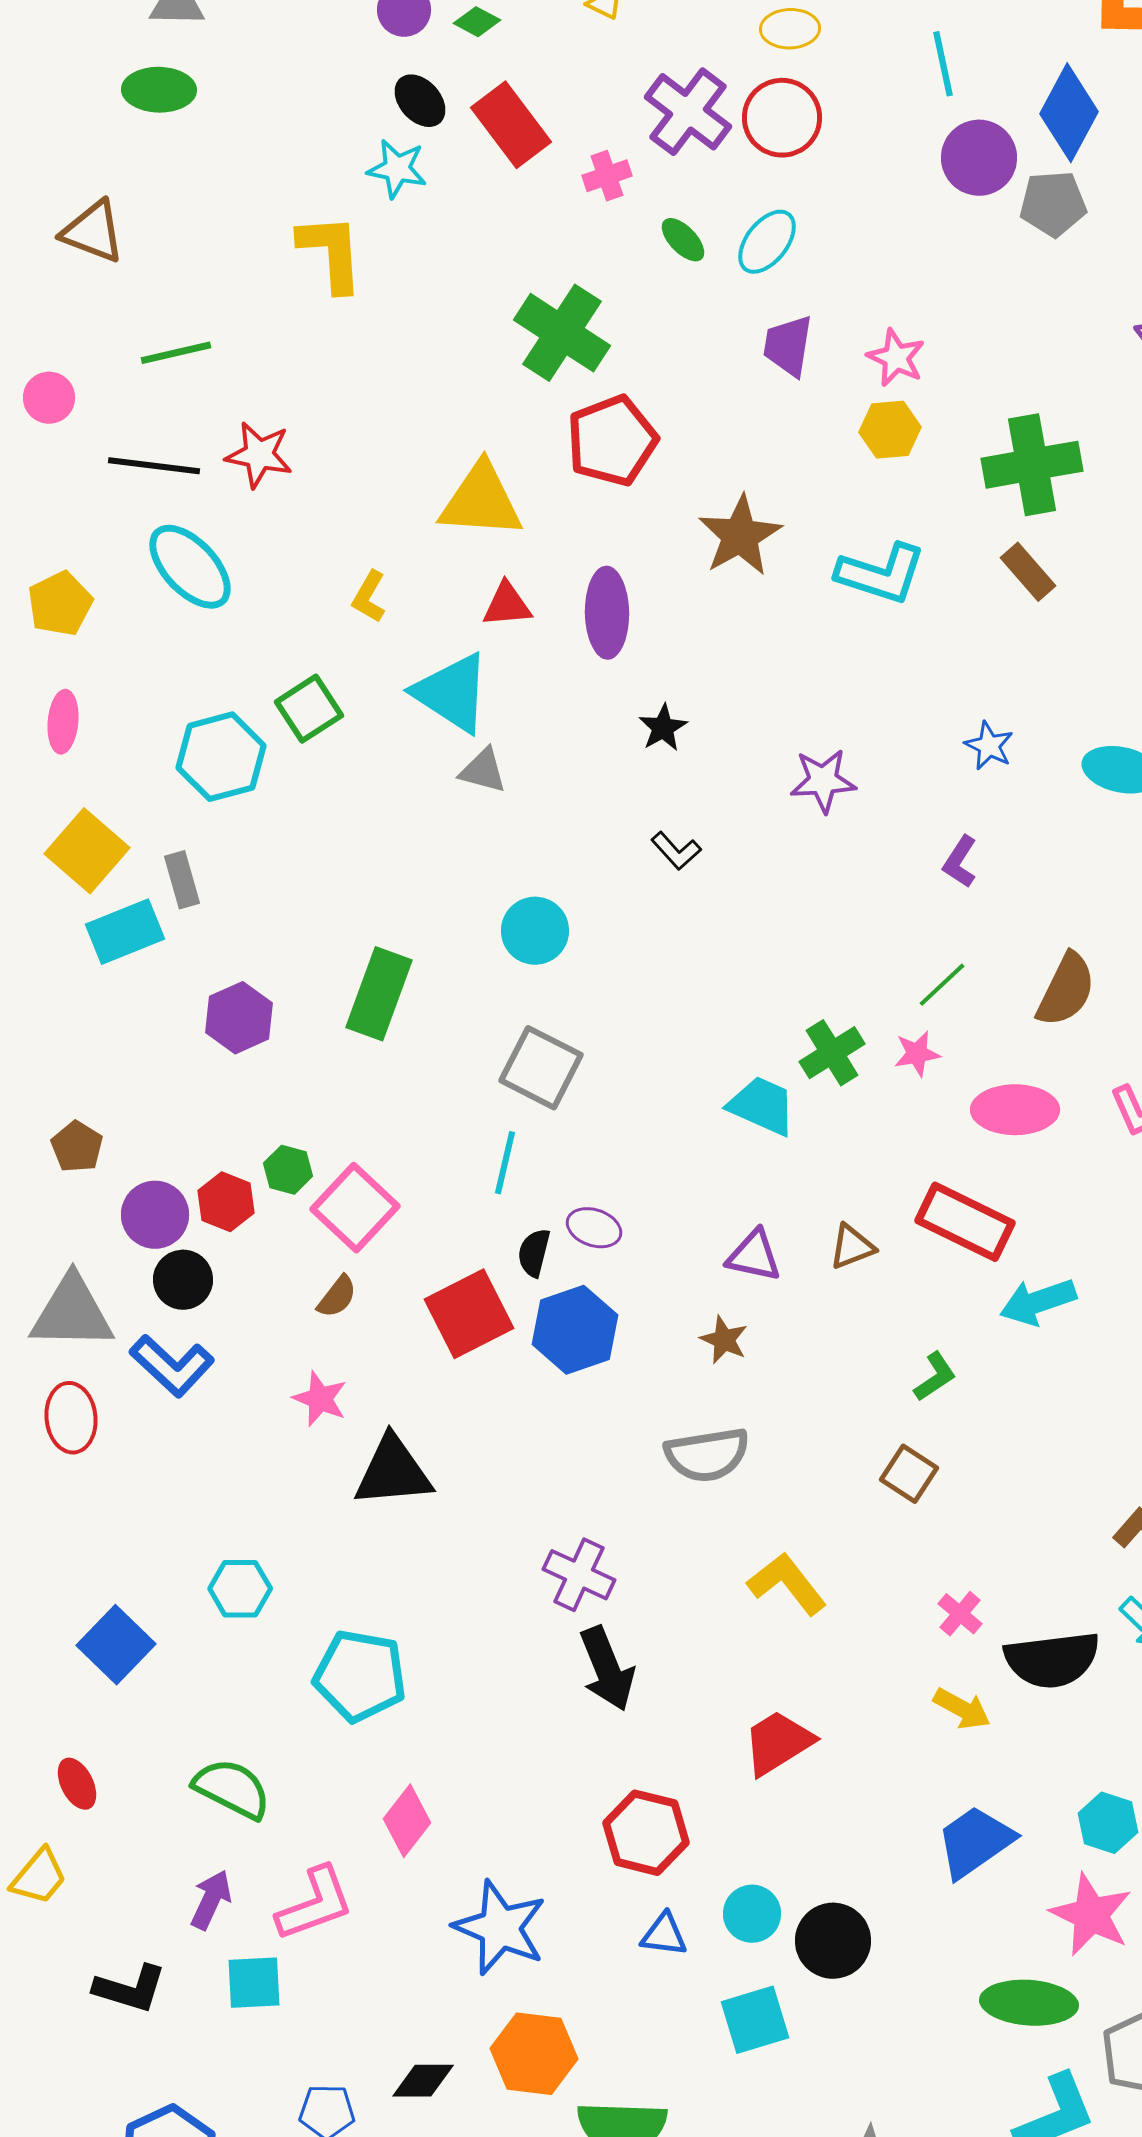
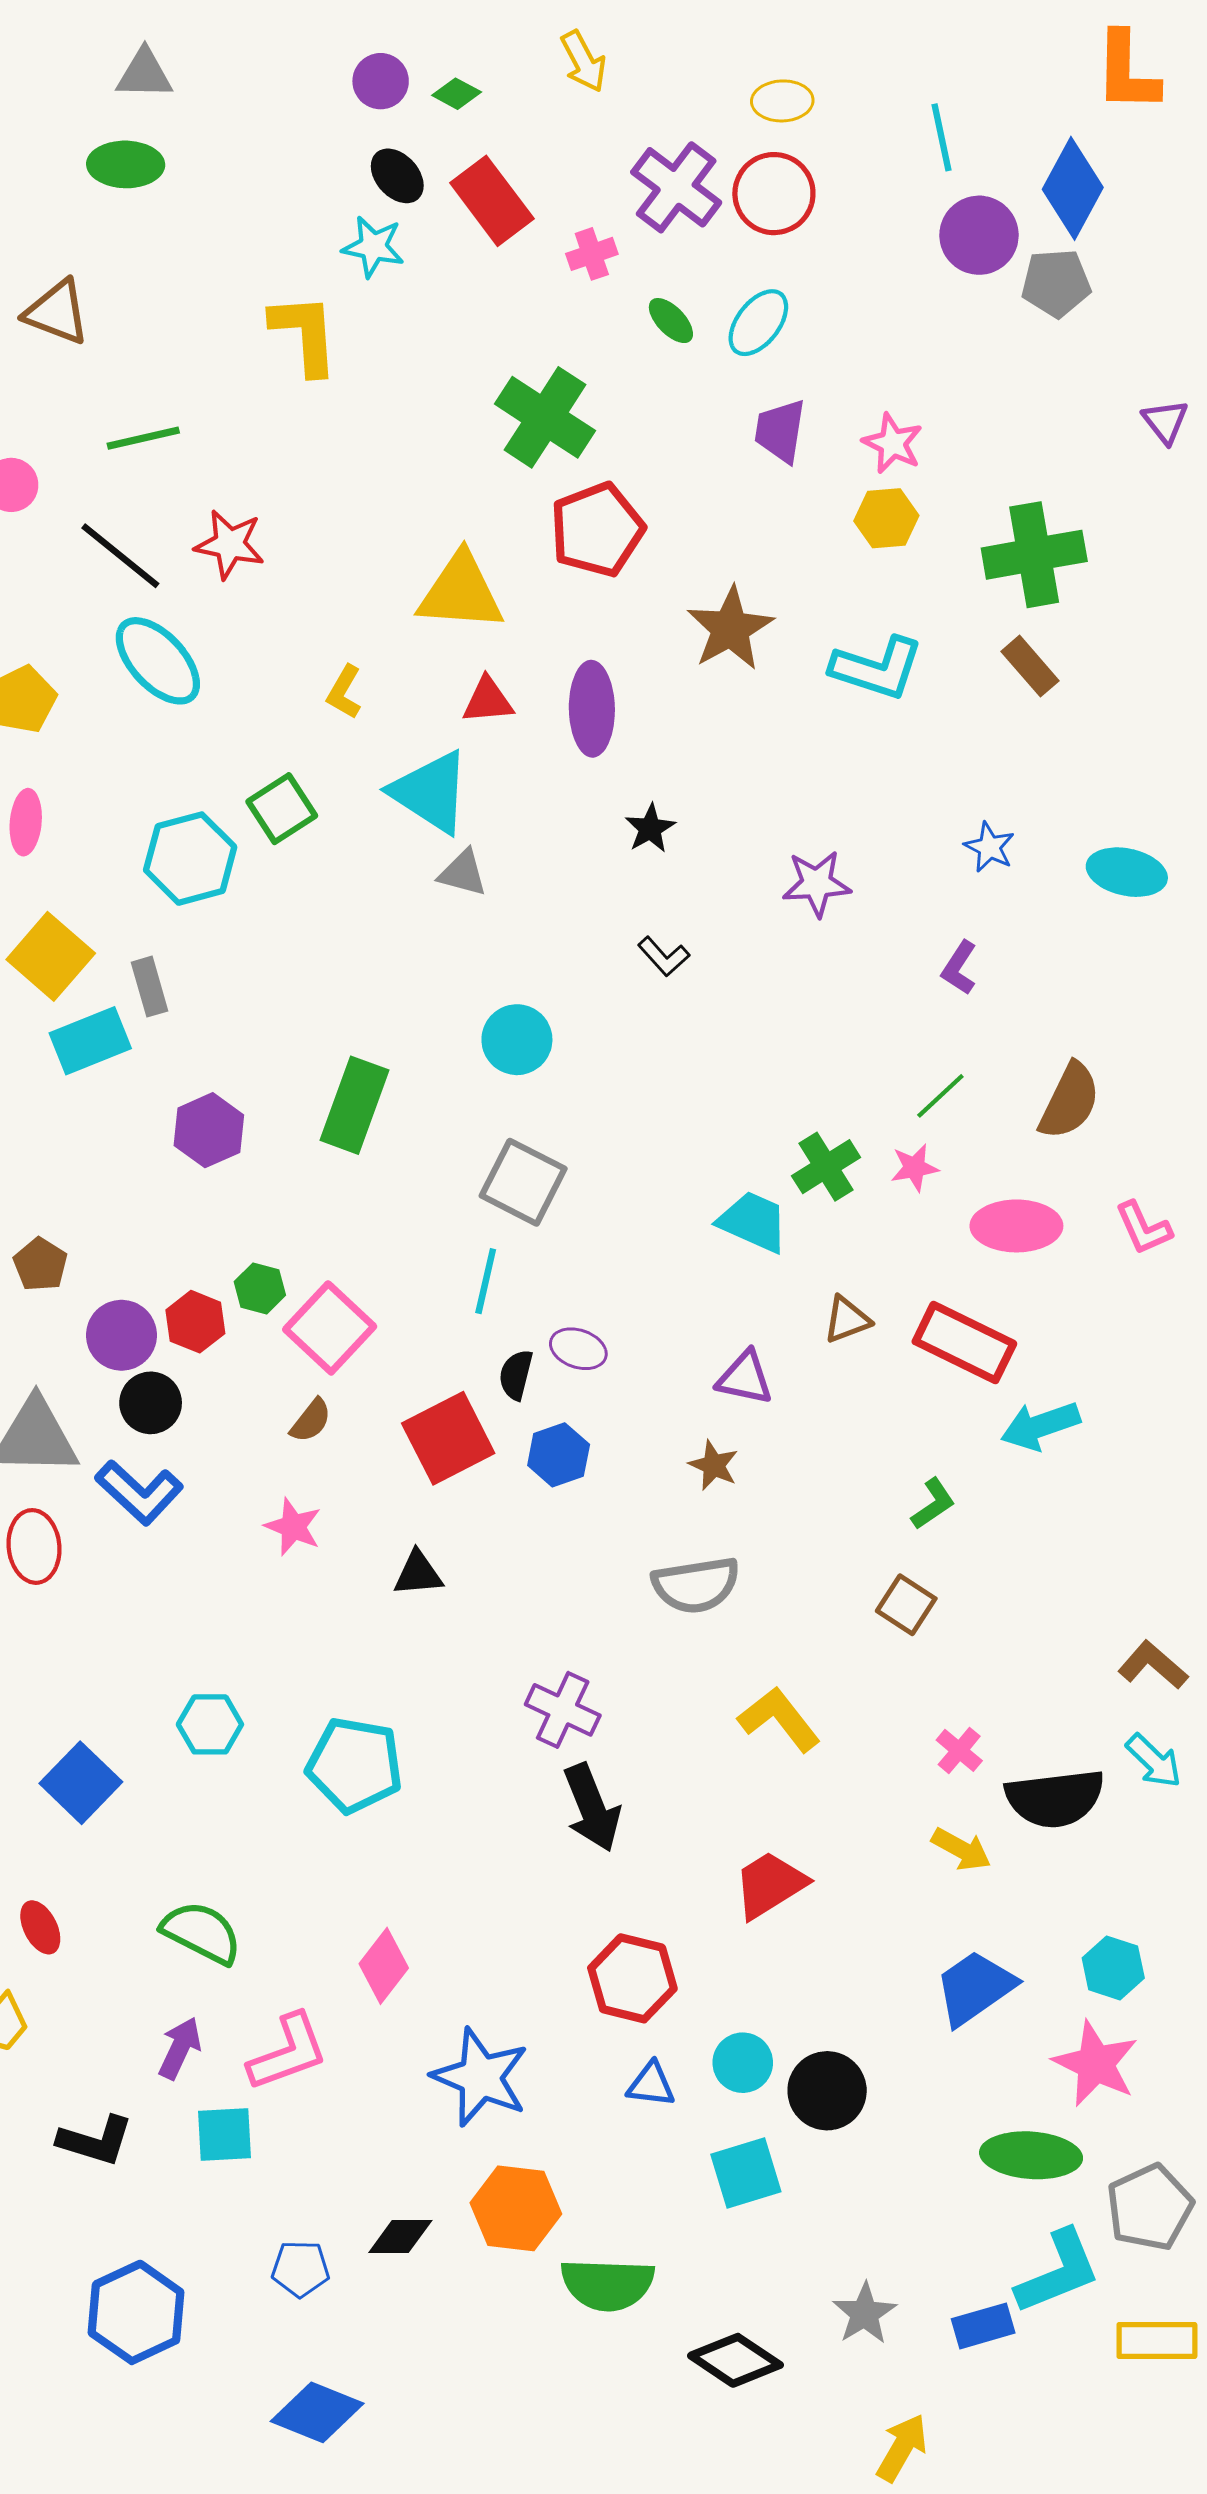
black line: (154, 466) -> (120, 556), turned 32
brown triangle: (852, 1247) -> (847, 1320), moved
blue hexagon: (575, 1330) -> (559, 1455), size x0.7
black triangle: (393, 1472) -> (418, 1574), moved, size x0.6
cyan pentagon: (360, 1676) -> (355, 1765), moved

